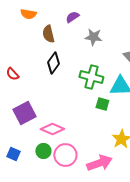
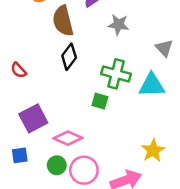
brown semicircle: (48, 34) -> (63, 21), size x1.4
green square: (102, 104) -> (100, 101), moved
blue square: (13, 154) -> (20, 155), moved, turned -32

